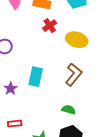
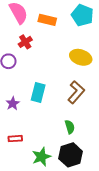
red cross: (50, 26) -> (25, 42), moved
green semicircle: (69, 110) -> (70, 127), turned 56

